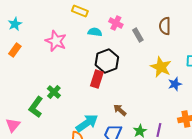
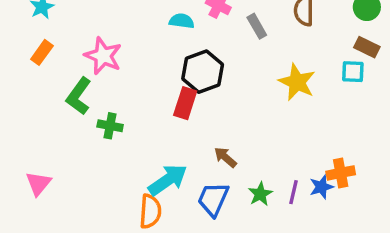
pink star: (56, 41) -> (103, 56), moved
blue star: (175, 84) -> (321, 187), moved
green cross: (54, 92) -> (110, 126), turned -32
green L-shape: (36, 107) -> (79, 96), moved

